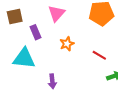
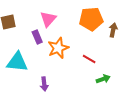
purple rectangle: (36, 32) -> (37, 37), moved
orange star: (67, 44) -> (58, 48), size x1.5

